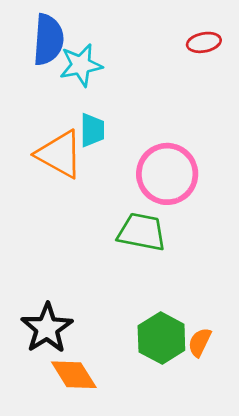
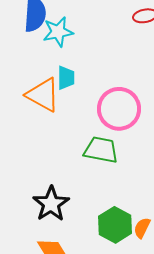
black star: (47, 328) -> (51, 204), moved

